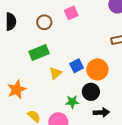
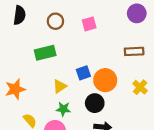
pink square: (71, 13) -> (89, 24), moved
yellow triangle: (55, 73) -> (60, 86), moved
green star: (72, 102) -> (63, 109), moved

